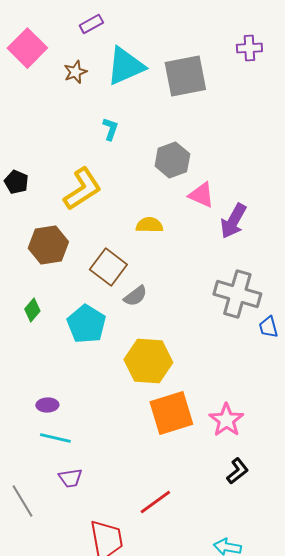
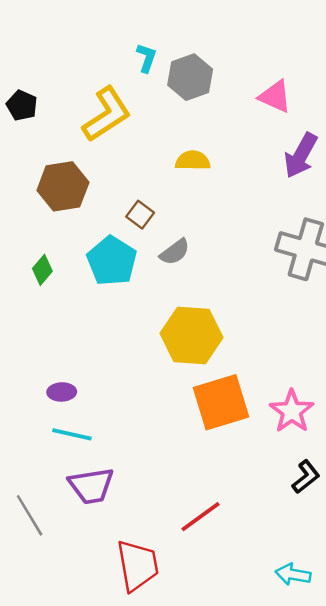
cyan L-shape: (110, 129) -> (146, 58), moved
gray hexagon: (172, 160) -> (190, 77), moved
pink triangle: (201, 195) -> (275, 96), moved
brown square: (108, 267) -> (140, 215), size x0.6
cyan pentagon: (86, 324) -> (112, 261), moved
purple trapezoid: (70, 478) -> (91, 486), size x1.5

